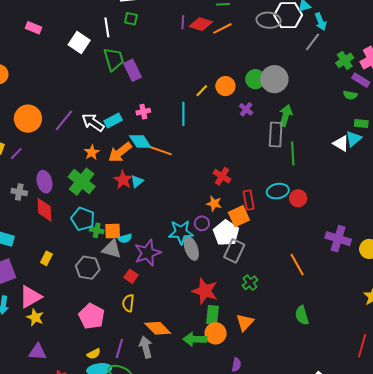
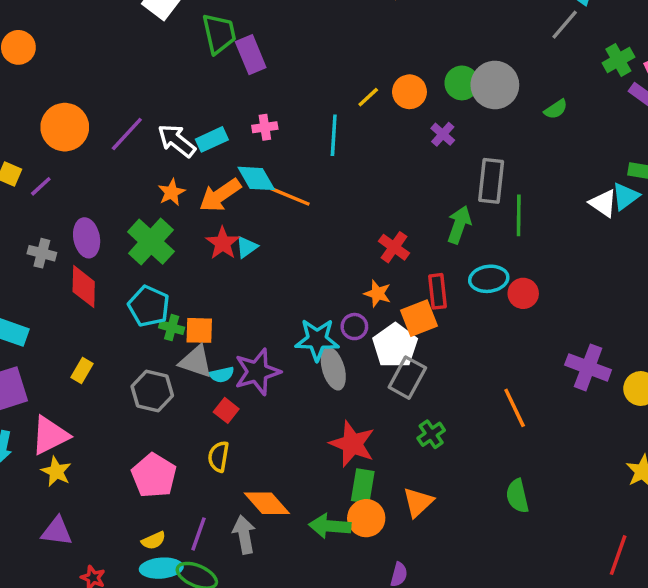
green semicircle: (350, 95) -> (556, 109), moved, turned -48
green arrow: (286, 116) -> (459, 225), moved
cyan semicircle: (125, 238) -> (222, 375), moved

